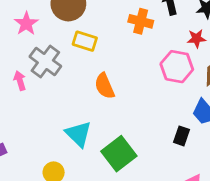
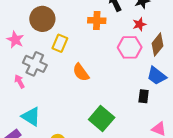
yellow rectangle: (85, 41) -> (60, 43), turned -72
cyan triangle: (79, 134) -> (31, 116), moved

